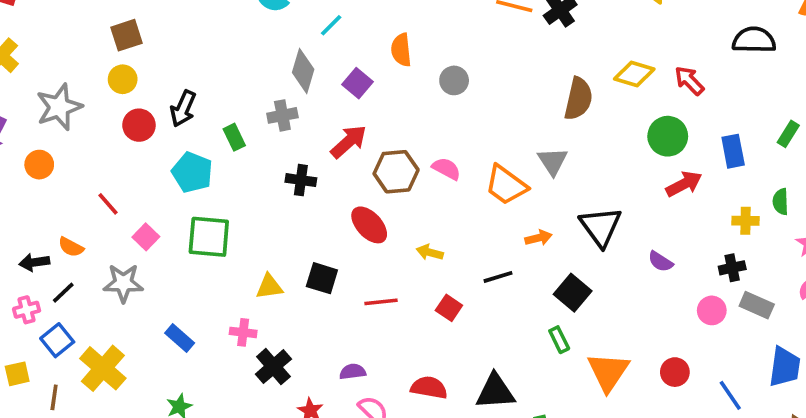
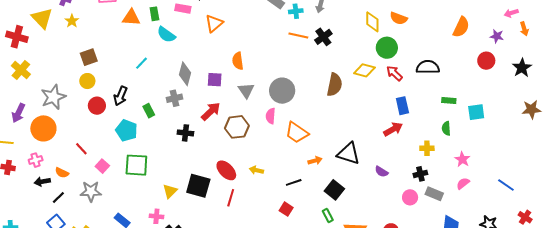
cyan line: (331, 25) -> (142, 63), moved
black semicircle: (754, 40) -> (428, 67), moved
gray circle: (454, 80) -> (282, 91), moved, size x1.6
purple square: (358, 83) -> (215, 80), turned -35
green rectangle: (788, 134) -> (449, 100), turned 64
green circle: (668, 136) -> (387, 48), moved
blue rectangle: (733, 151) -> (402, 106), moved
gray triangle: (553, 161) -> (246, 90), moved
orange circle: (39, 165) -> (43, 128), size x1.6
pink semicircle: (446, 169) -> (271, 116), moved, turned -112
green semicircle: (781, 202) -> (446, 128), moved
red ellipse: (369, 225) -> (226, 170), moved
black triangle: (601, 227) -> (349, 154), turned -35
black square: (322, 278) -> (198, 186), size x1.4
yellow triangle: (269, 287) -> (170, 191), turned -35
red line: (381, 302) -> (231, 198), turned -66
red square: (449, 308) -> (286, 209), moved
pink cross: (27, 310) -> (36, 160), moved

